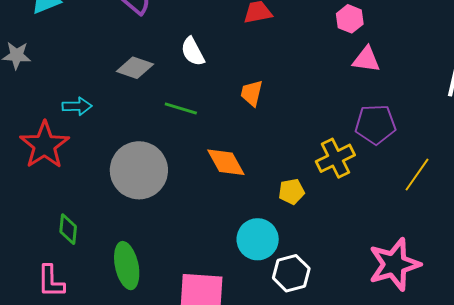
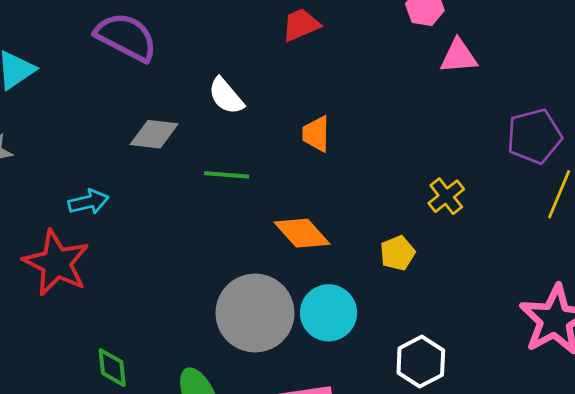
purple pentagon: (375, 124) -> (534, 136), moved
yellow cross: (335, 158) -> (446, 196), size x0.7
gray circle: (139, 170) -> (255, 313), moved
cyan circle: (258, 239) -> (329, 313), moved

